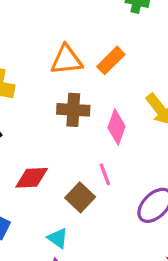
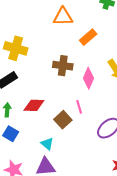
orange triangle: (66, 60) -> (63, 17), moved

